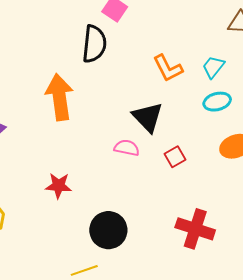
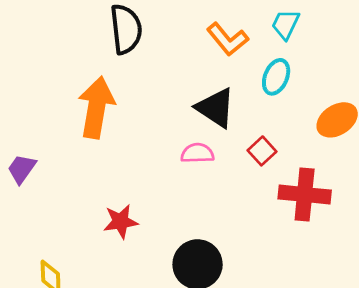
orange arrow: (59, 97) -> (96, 107), turned 30
cyan ellipse: (217, 102) -> (276, 77), moved, turned -40
red cross: (195, 229) -> (305, 195), moved

